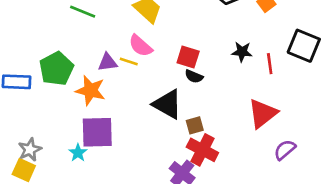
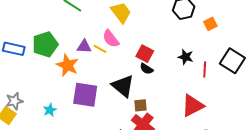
purple square: (97, 132) -> (85, 95), moved

